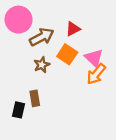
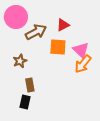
orange square: (67, 54) -> (58, 47), turned -30
brown star: (42, 65) -> (20, 61), moved
black rectangle: (19, 110) -> (25, 102), moved

